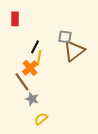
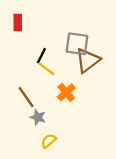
gray square: (65, 37) -> (77, 44), size x1.5
yellow line: (39, 58) -> (46, 69), turned -63
orange cross: (30, 68) -> (66, 92), moved

